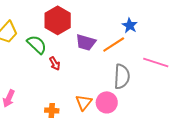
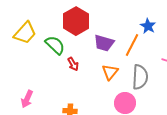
orange line: (114, 44) -> (132, 45), turned -30
orange triangle: (84, 102) -> (110, 72), moved

